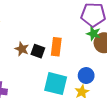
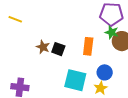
orange rectangle: (56, 47) -> (88, 46), moved

